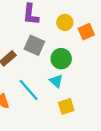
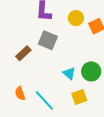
green circle: (61, 59) -> (91, 71), moved
cyan line: (29, 90) -> (44, 100), moved

